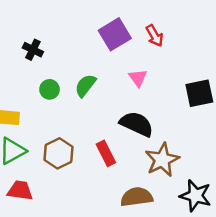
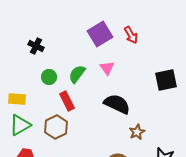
pink triangle: (138, 78) -> (107, 68), moved
red rectangle: (106, 153) -> (67, 101), moved
brown star: (162, 160) -> (137, 132), size x0.6

